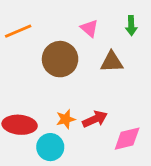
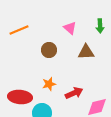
brown circle: (60, 59) -> (49, 50), size x0.6
orange star: (66, 119) -> (49, 84), moved

